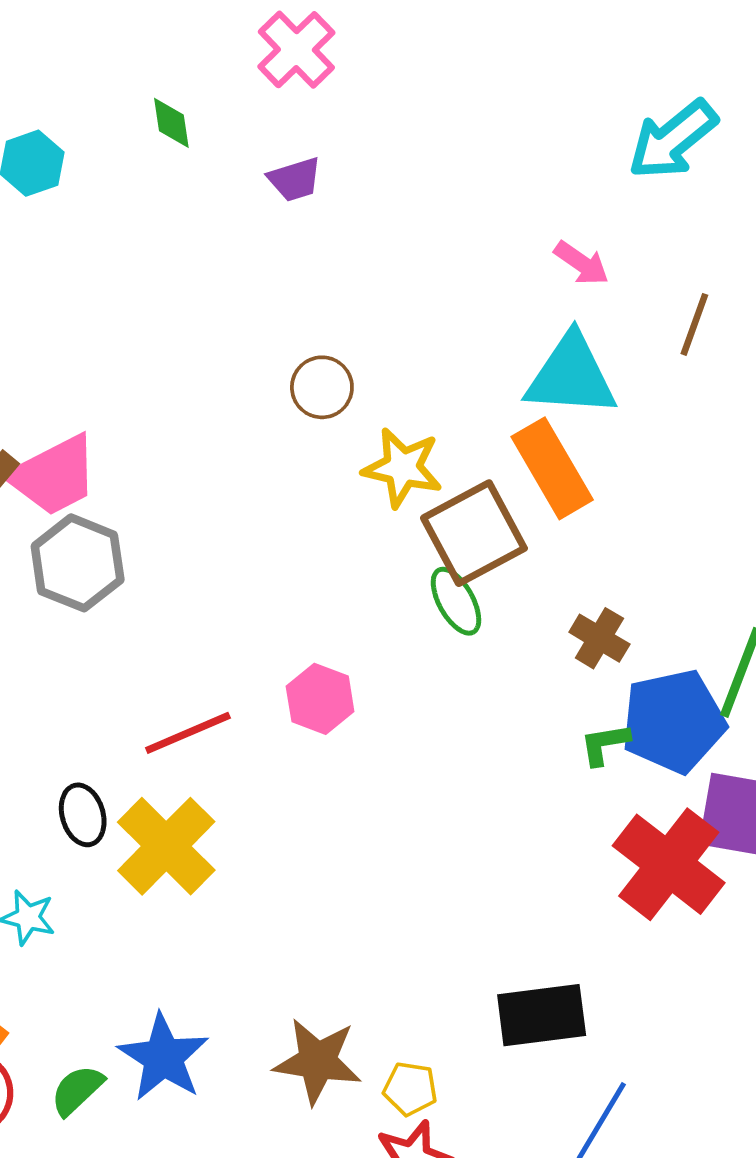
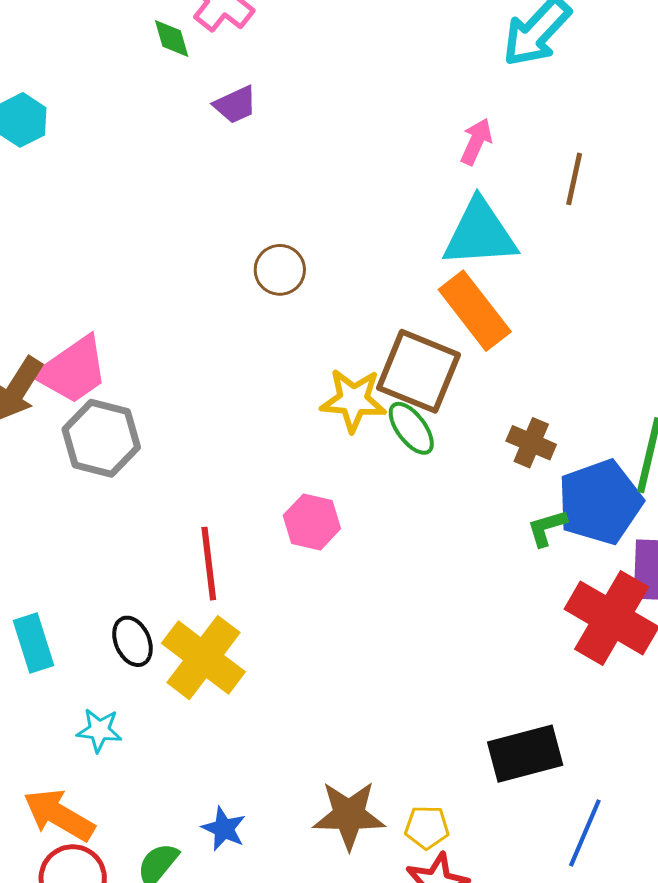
green diamond: (171, 123) -> (172, 38), moved
pink arrow: (581, 263) -> (476, 142), turned -93
yellow star: (402, 468) -> (353, 400), moved
brown square: (474, 533) -> (418, 371), turned -32
red line: (188, 733) -> (209, 564), turned -66
blue star: (163, 1057) -> (224, 829), size x0.6

